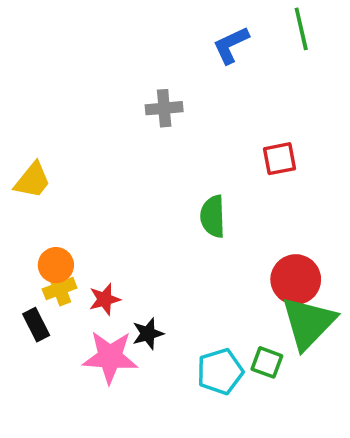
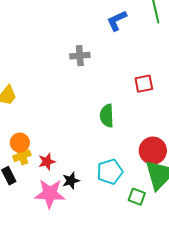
cyan pentagon: (220, 371) -> (110, 172), moved

